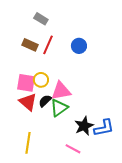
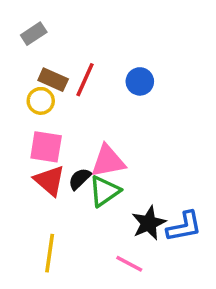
gray rectangle: (41, 19) -> (34, 34), moved, turned -64
yellow circle: (41, 80) -> (41, 101), moved

